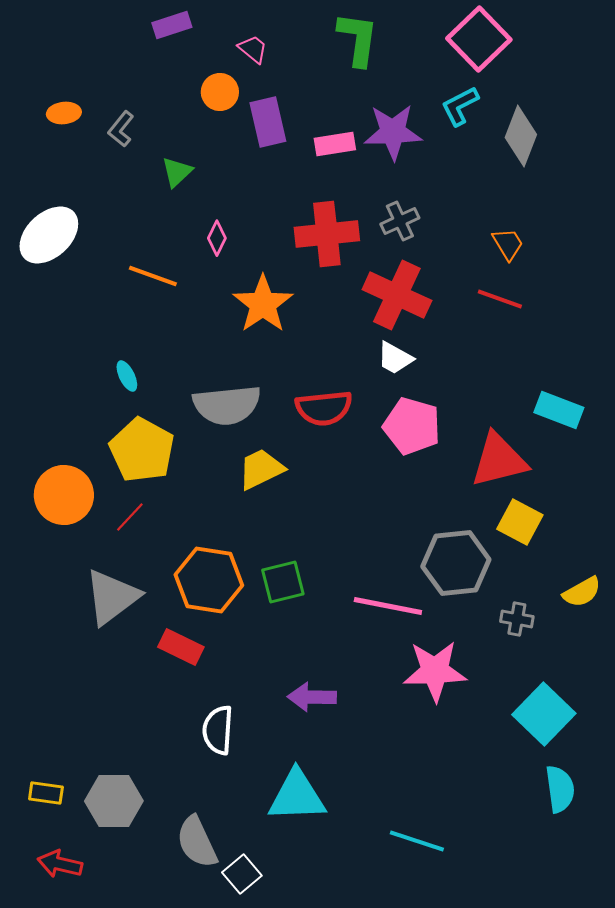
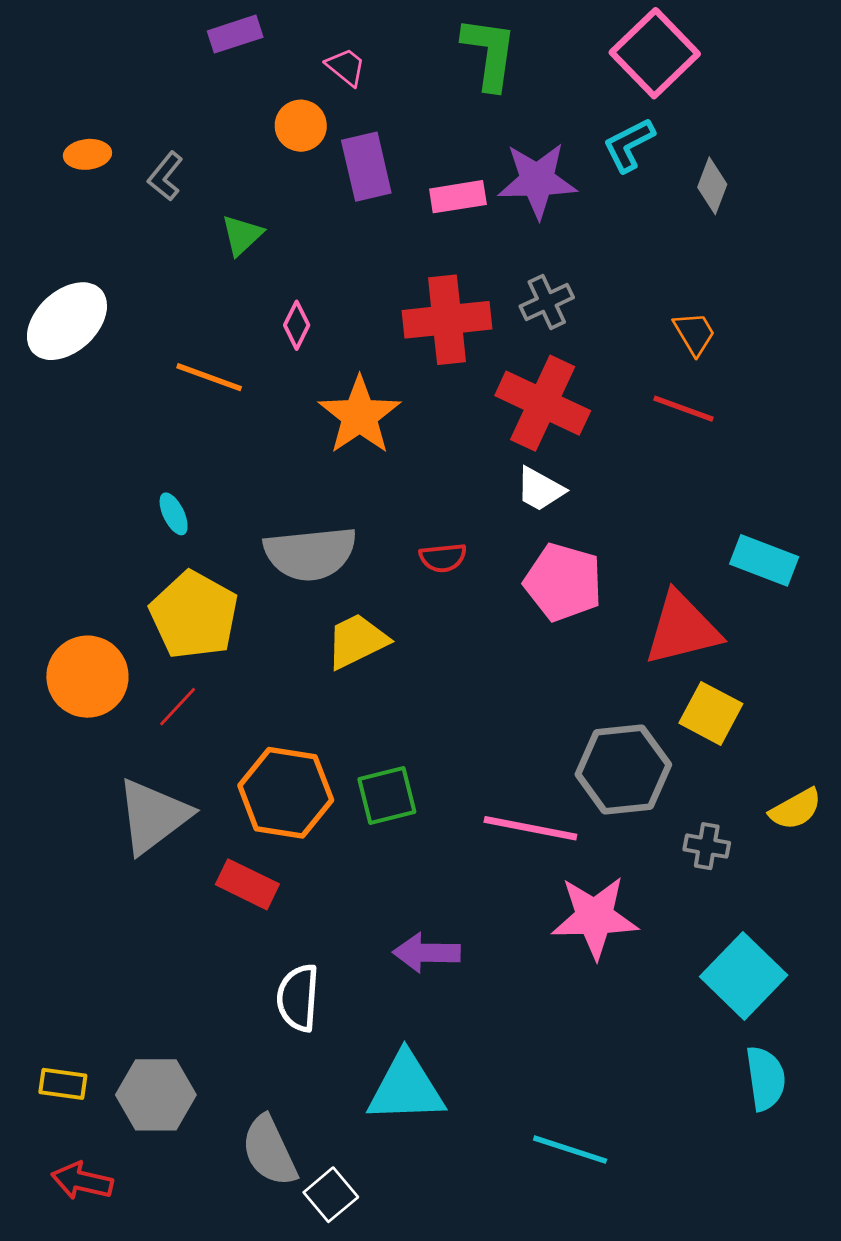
gray diamond: (521, 136) -> (712, 186), size x0.7
red semicircle: (324, 408) -> (443, 558), size x0.6

